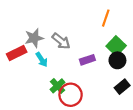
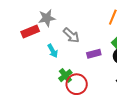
gray star: (34, 38) -> (47, 18), moved
red rectangle: (17, 53) -> (30, 31), moved

